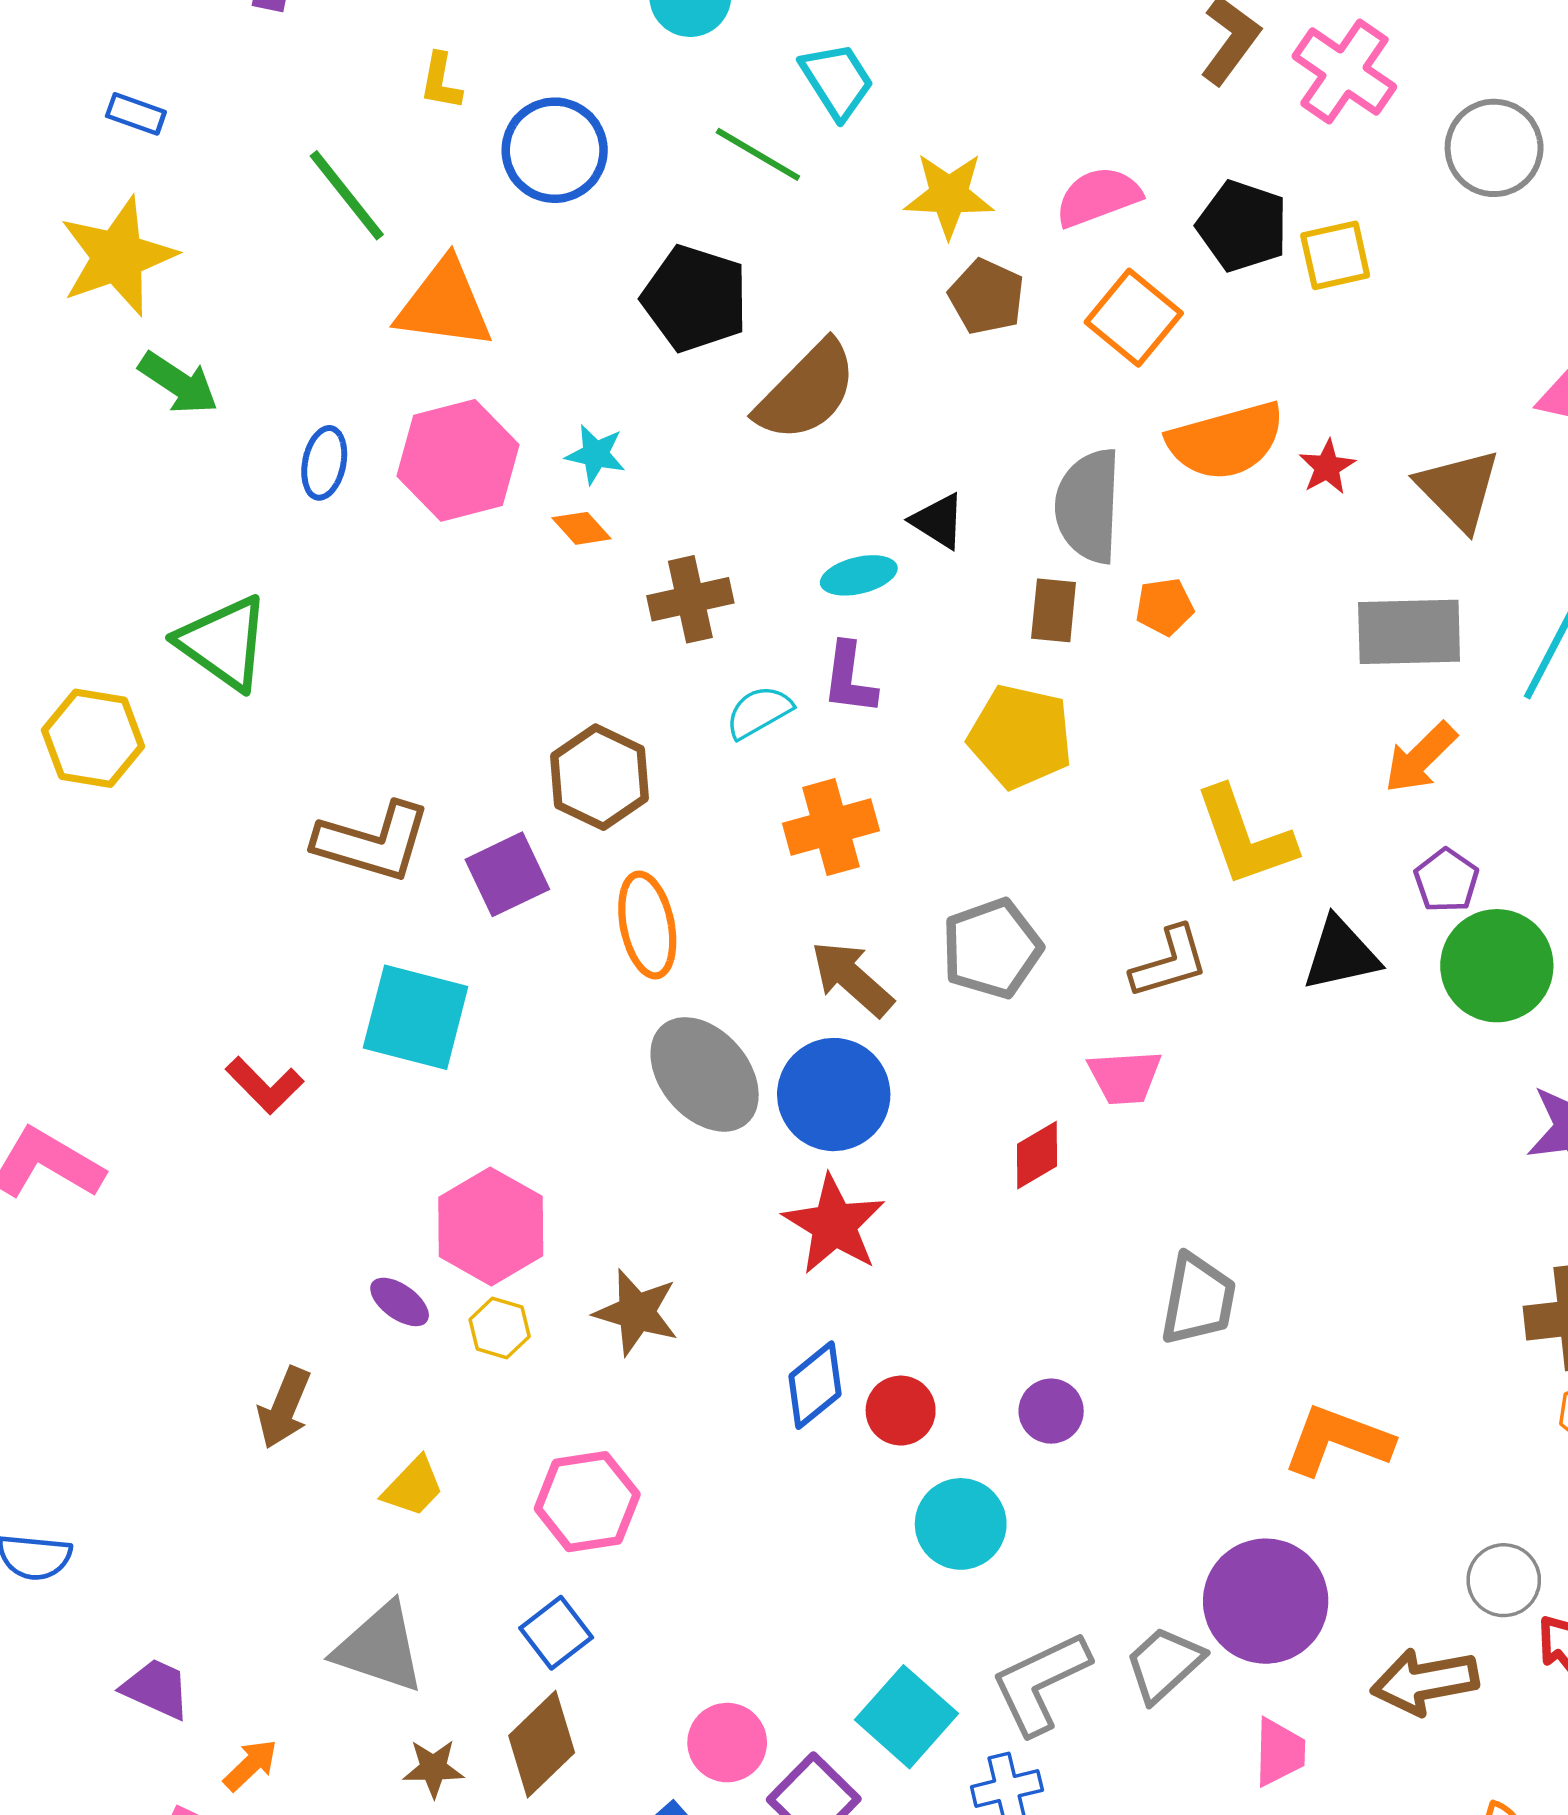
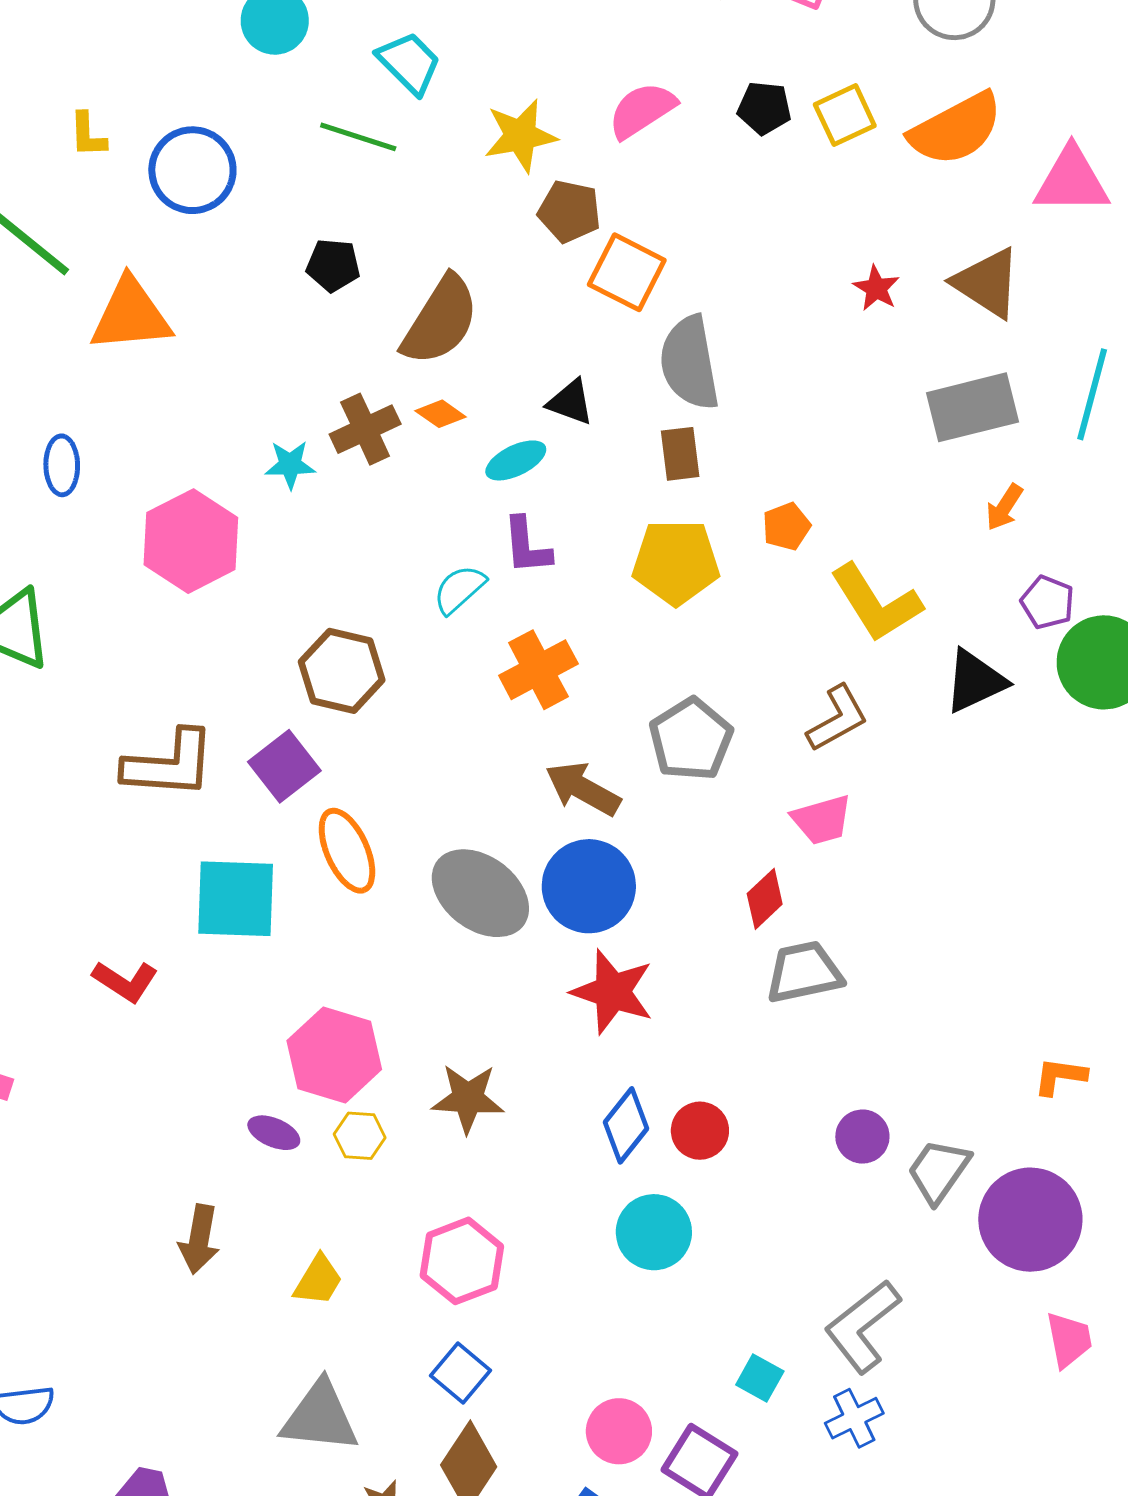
black pentagon: (1243, 226) -> (764, 108), size x0.7
black pentagon: (695, 298) -> (333, 265), size x0.6
orange square: (1134, 318) -> (627, 272), moved
orange semicircle: (1226, 441) -> (956, 129), moved
cyan star: (596, 454) -> (290, 465), moved
pink hexagon: (458, 460) -> (191, 541), moved
orange diamond: (581, 528) -> (441, 414), moved
brown cross: (690, 599) -> (365, 429), moved
orange pentagon: (1165, 607) -> (786, 526), moved
orange arrow: (1420, 758) -> (1004, 507), size x0.7
orange ellipse: (647, 925) -> (347, 851), moved
gray trapezoid: (1198, 1299) -> (804, 972), moved, turned -100
purple circle: (1051, 1411) -> (862, 1137), moved
orange L-shape: (1338, 1440) -> (1060, 1076), size x0.6
cyan circle: (961, 1524) -> (654, 1232), moved
gray trapezoid: (1164, 1664) -> (939, 1171), moved
cyan square: (907, 1717) -> (760, 1378), size x0.6

